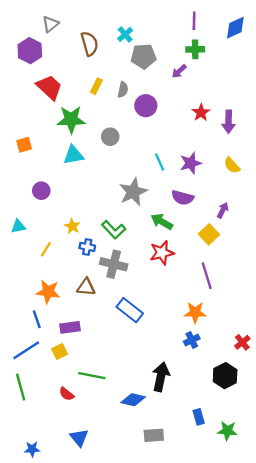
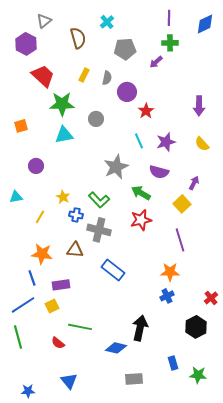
cyan cross: (125, 34) -> (107, 22), moved
red star: (201, 113) -> (146, 111), moved

